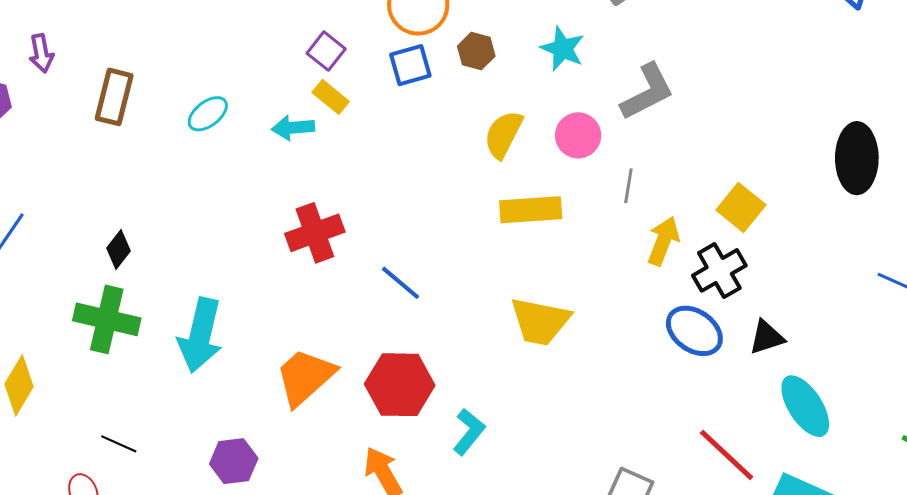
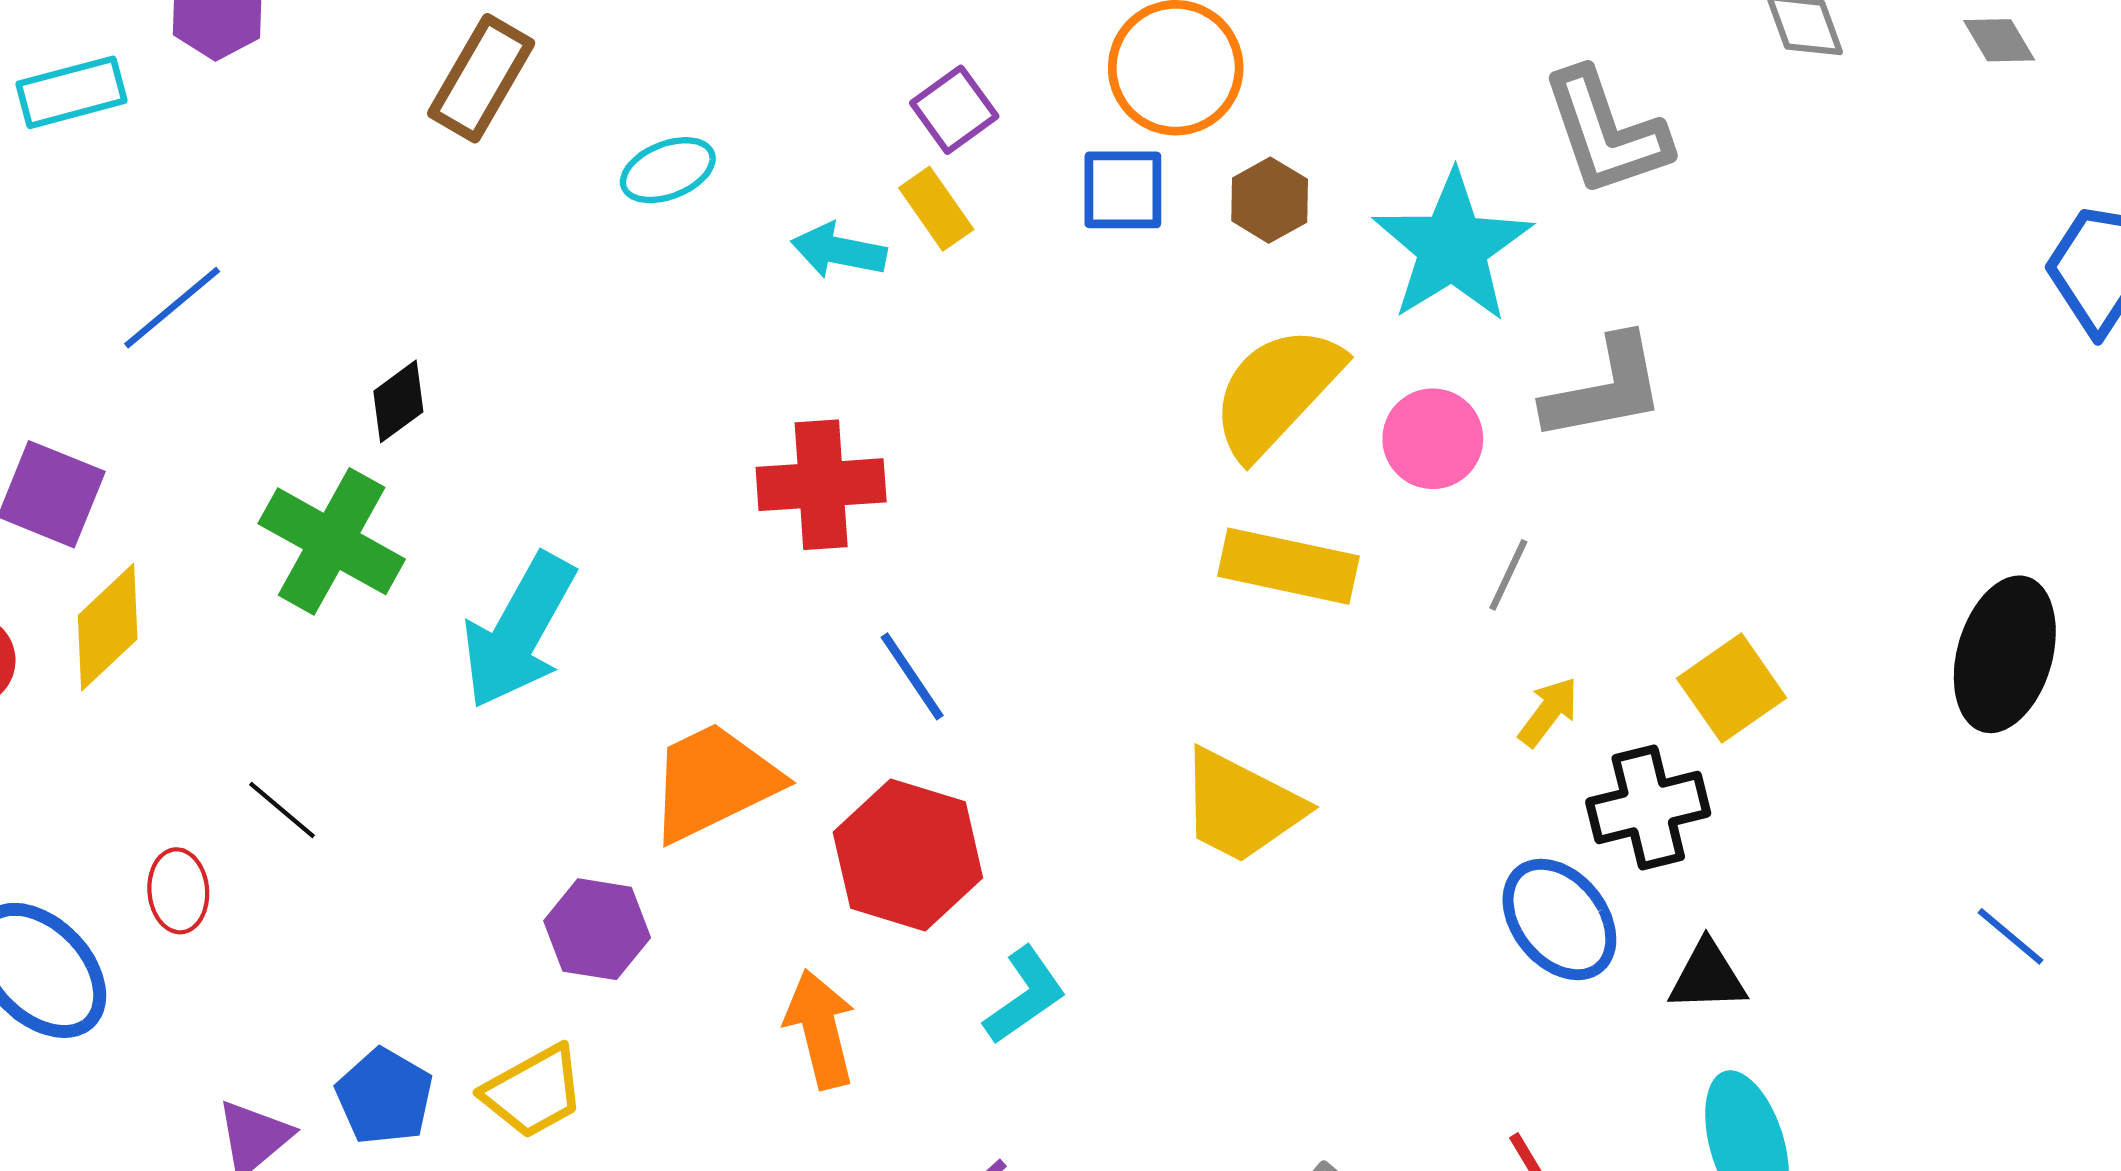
cyan star: (563, 49) -> (1452, 247), size x1.6
yellow semicircle: (503, 134) -> (1277, 392), size x1.4
yellow arrow: (663, 241) -> (1548, 712), size x0.7
blue line: (400, 283) -> (912, 676), moved
purple hexagon: (234, 461) -> (597, 929), moved

